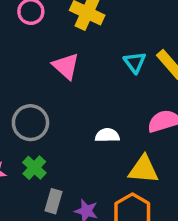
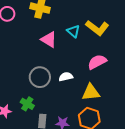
pink triangle: (66, 66) -> (49, 40), moved
gray circle: (30, 123) -> (40, 77), moved

